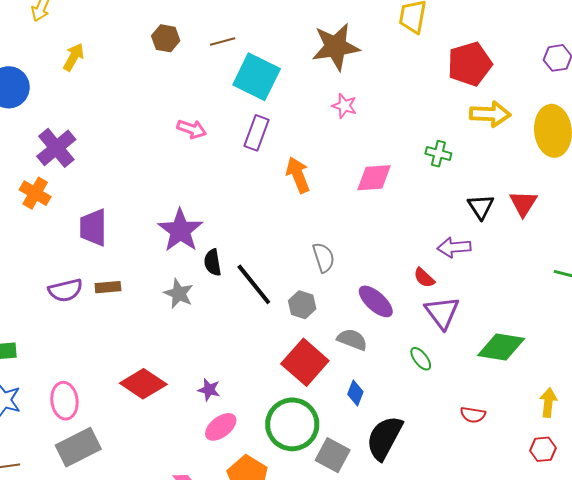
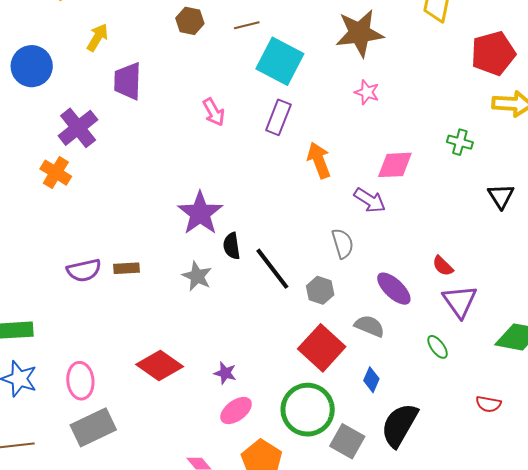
pink arrow: (192, 129) -> (214, 112), turned 40
purple trapezoid: (93, 228) -> (128, 81), moved
purple arrow: (454, 247) -> (370, 200), moved, turned -144

